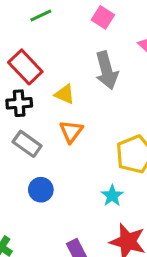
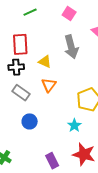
red rectangle: (25, 67) -> (20, 44), turned 40

